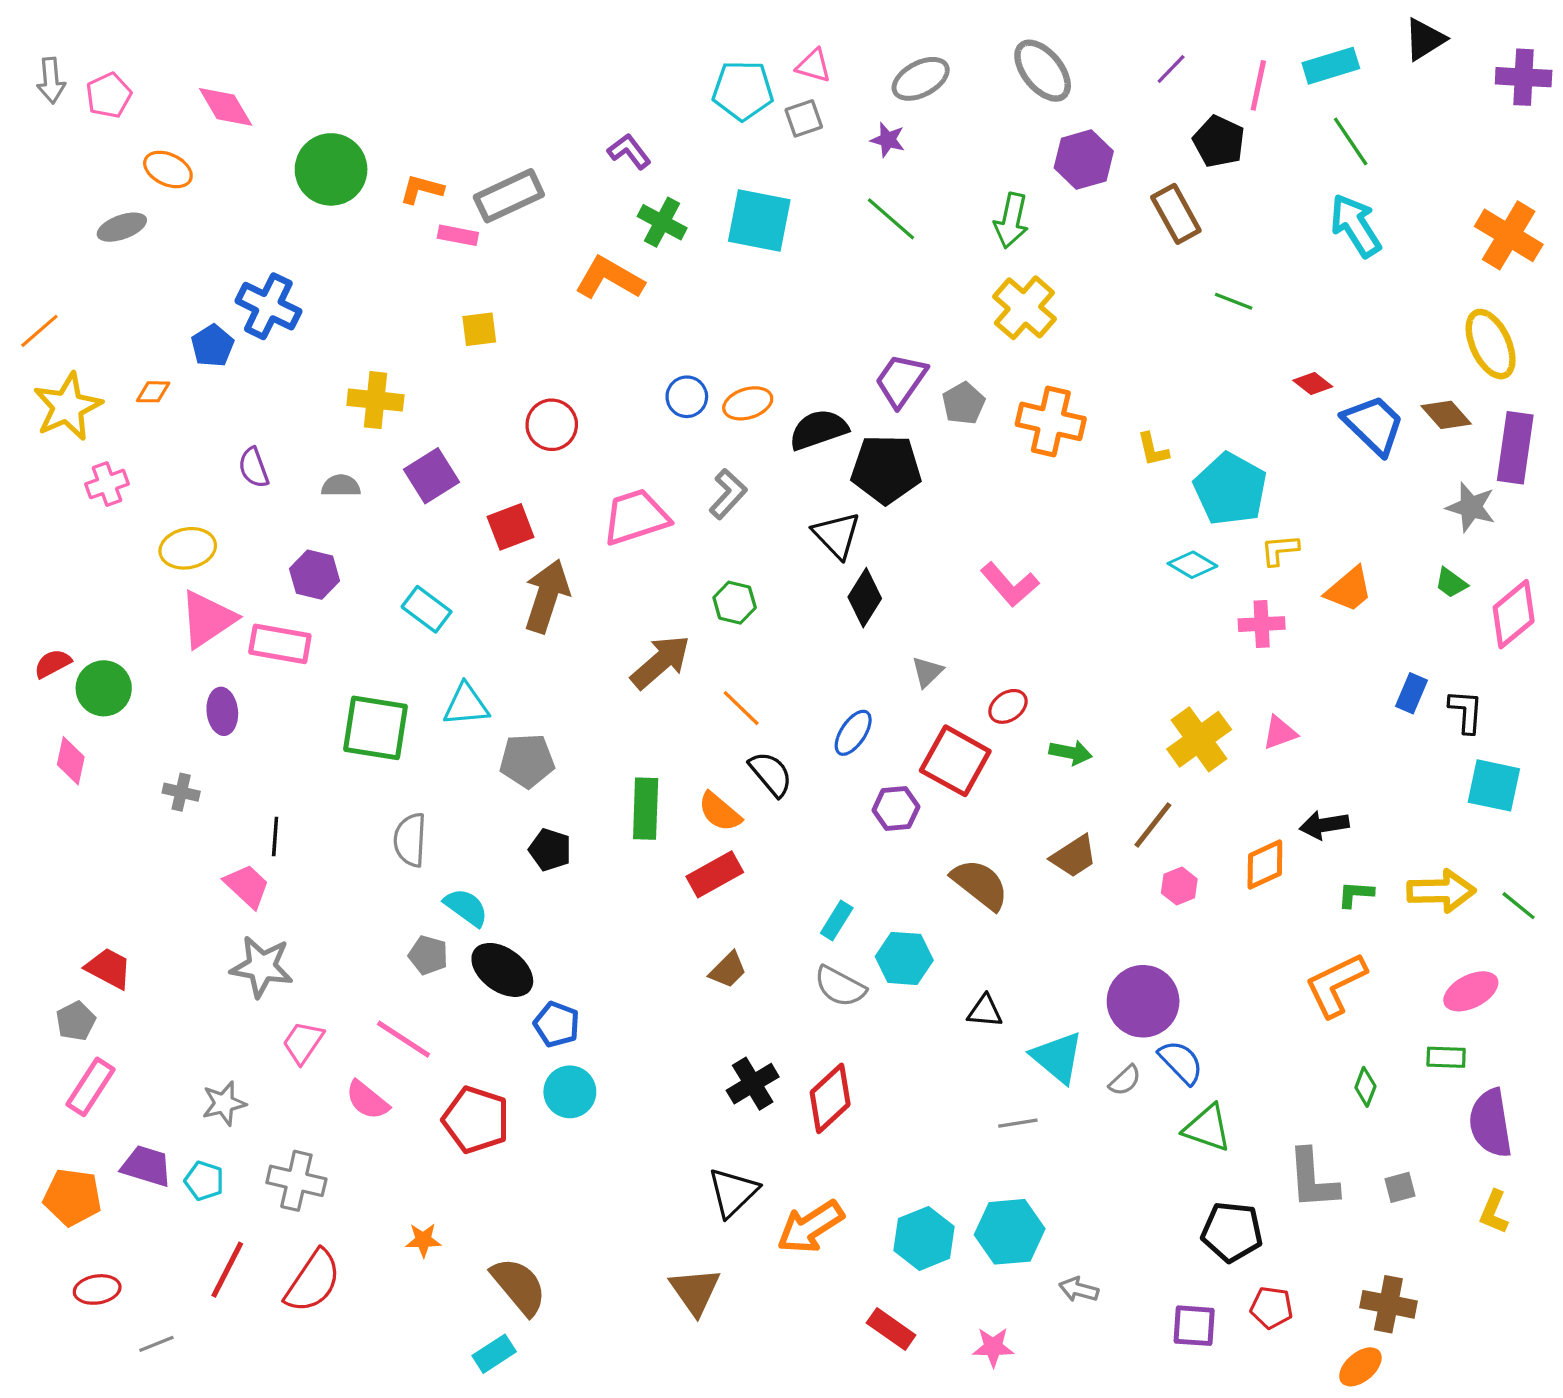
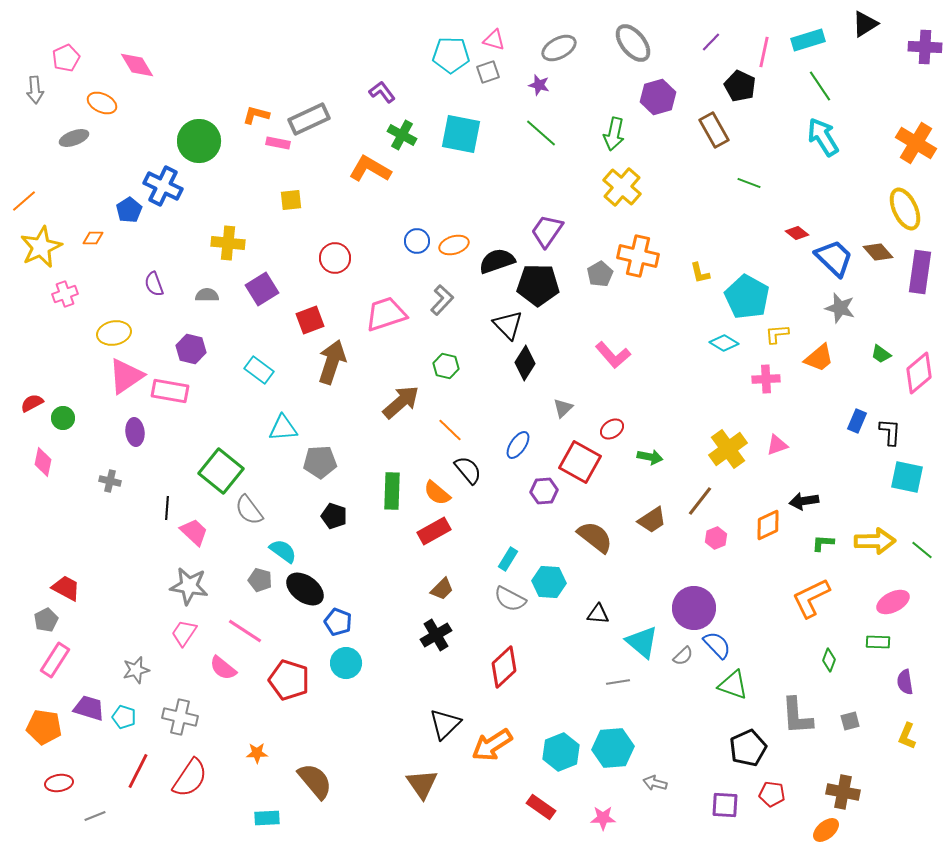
gray arrow: (51, 81) -> (35, 90), moved
green circle: (331, 169) -> (199, 141), moved
gray pentagon: (964, 403) -> (600, 274), moved
gray star: (1471, 507) -> (840, 308), moved
green circle: (104, 688) -> (63, 418), size x0.7
green square: (375, 728) -> (221, 471), moved, turned 30
gray semicircle: (410, 840) -> (249, 510), turned -40
pink trapezoid: (247, 886) -> (194, 532), moved
gray star: (262, 967) -> (189, 586), moved
black cross: (753, 1084) -> (436, 635), moved
purple semicircle: (1491, 1123) -> (905, 682), size x0.6
black pentagon: (1232, 1232) -> (748, 748), turned -30
cyan rectangle: (494, 1354) -> (267, 818), moved, turned 30

